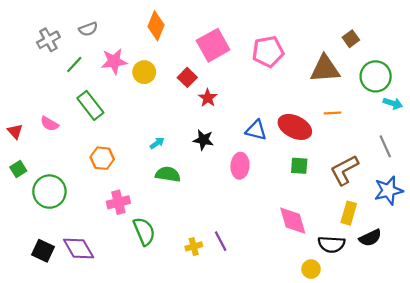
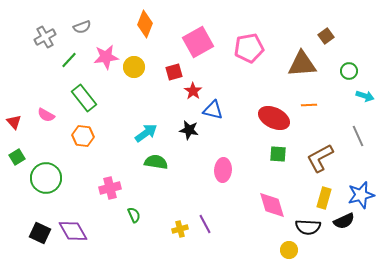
green circle: (376, 76) -> (349, 71), size x0.6
red square: (187, 77) -> (174, 72), turned 30
blue triangle: (256, 130) -> (213, 110), moved
cyan arrow: (157, 143) -> (146, 133), size x1.6
orange hexagon: (102, 158) -> (83, 136), moved
pink ellipse: (240, 166) -> (223, 170), moved
blue star: (389, 190) -> (361, 195), moved
green semicircle: (144, 231) -> (134, 215), size x0.6

